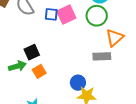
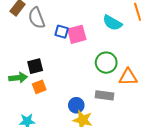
green circle: (97, 16) -> (106, 63), moved
orange triangle: (115, 38) -> (128, 77), moved, turned 30
gray rectangle: (102, 56) -> (105, 95), moved

